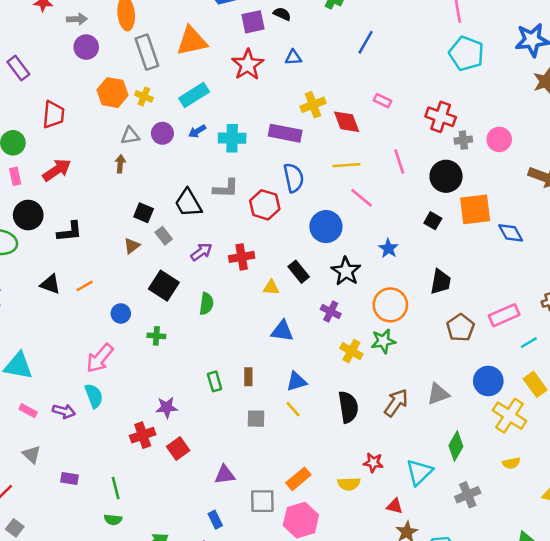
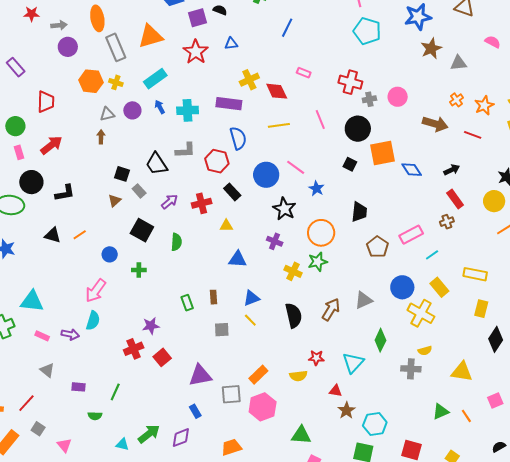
blue arrow: (197, 131) -> (160, 107), turned 96
pink line: (362, 198) -> (296, 167), moved
black rectangle: (299, 272) -> (232, 192), moved
cyan semicircle: (94, 396) -> (93, 321), turned 42
purple triangle: (225, 475) -> (200, 375), size x1.4
green line: (116, 488) -> (115, 392), turned 42
gray cross: (468, 495) -> (411, 369), moved, turned 30
green semicircle: (113, 520) -> (95, 416), moved

